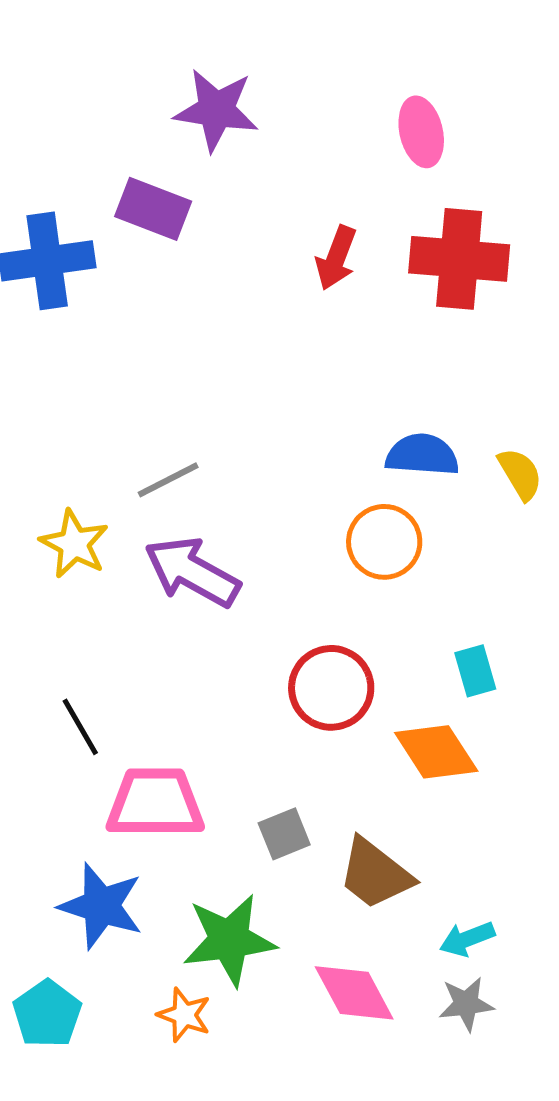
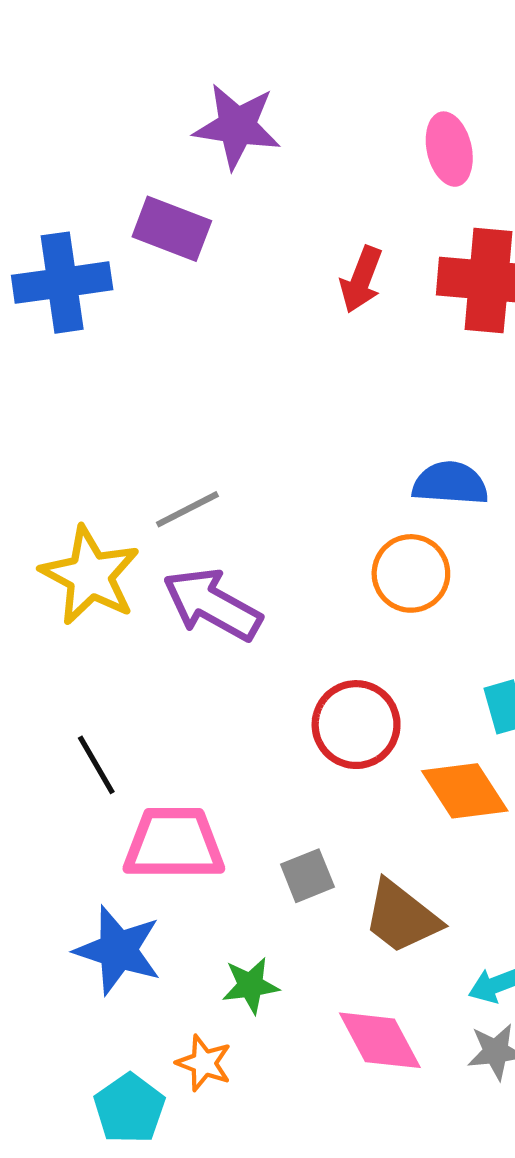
yellow star: (74, 544) -> (90, 576), size x1.4
green star: (229, 940) -> (250, 985), size x0.6
cyan pentagon: (47, 1014) -> (129, 1109), moved

